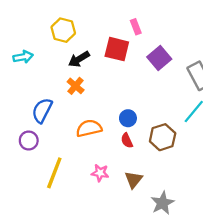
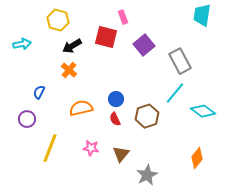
blue semicircle: (42, 110) -> (39, 92), size x0.6

